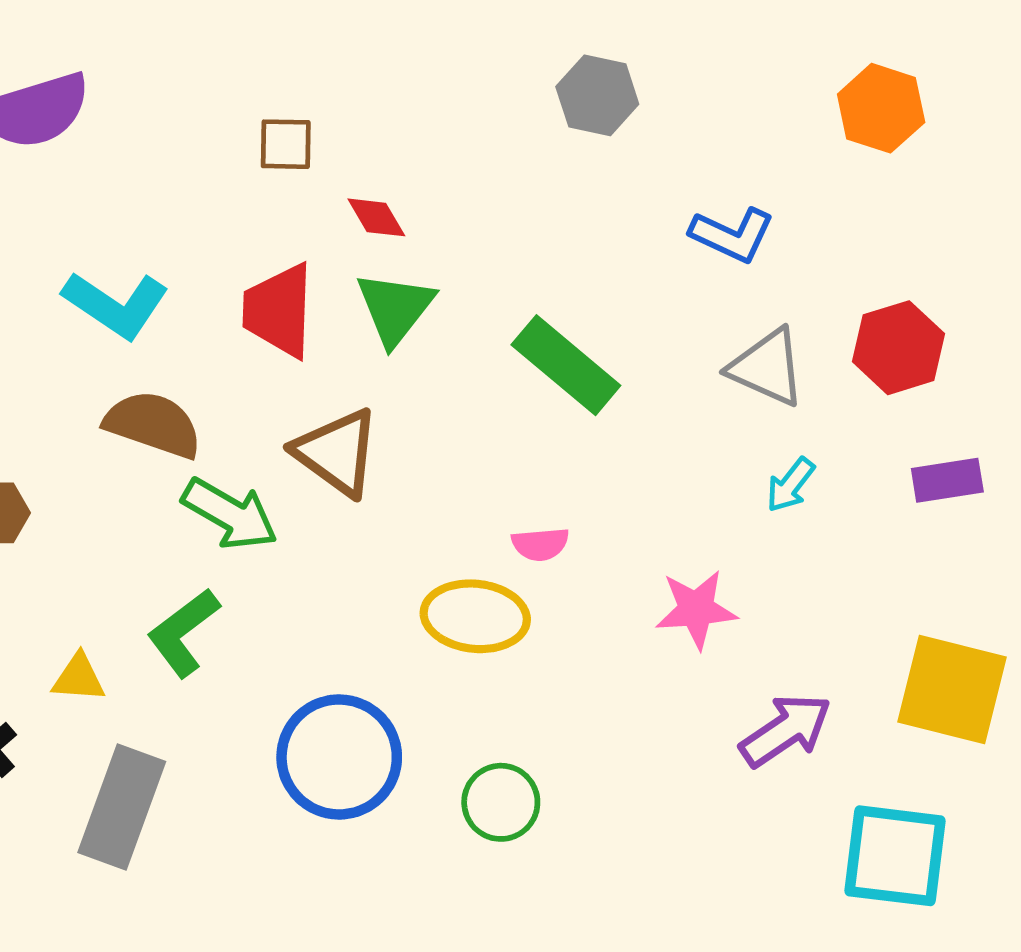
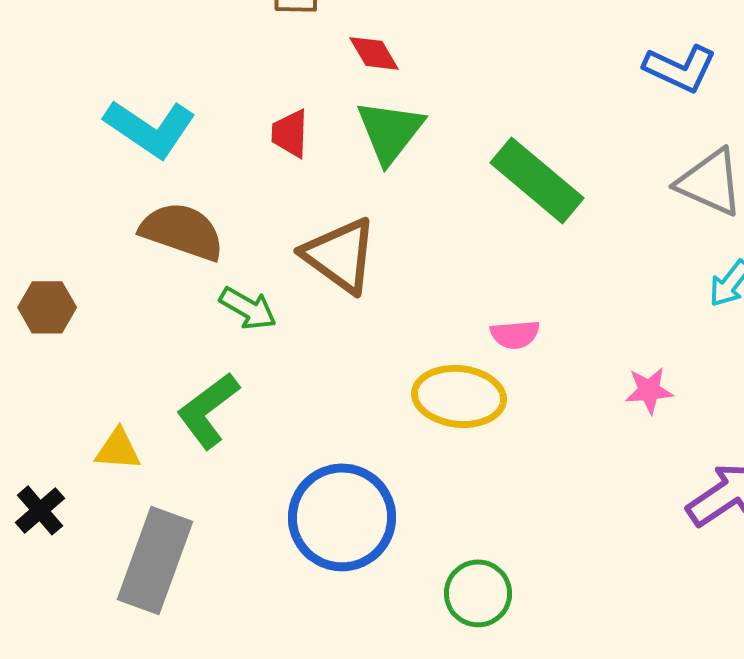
red trapezoid: (279, 310) -> (290, 133), size x0.6
green arrow: (230, 514) -> (248, 308), size x0.7
pink star: (696, 609) -> (649, 390), size x0.7
green circle: (501, 802) -> (478, 593), moved

